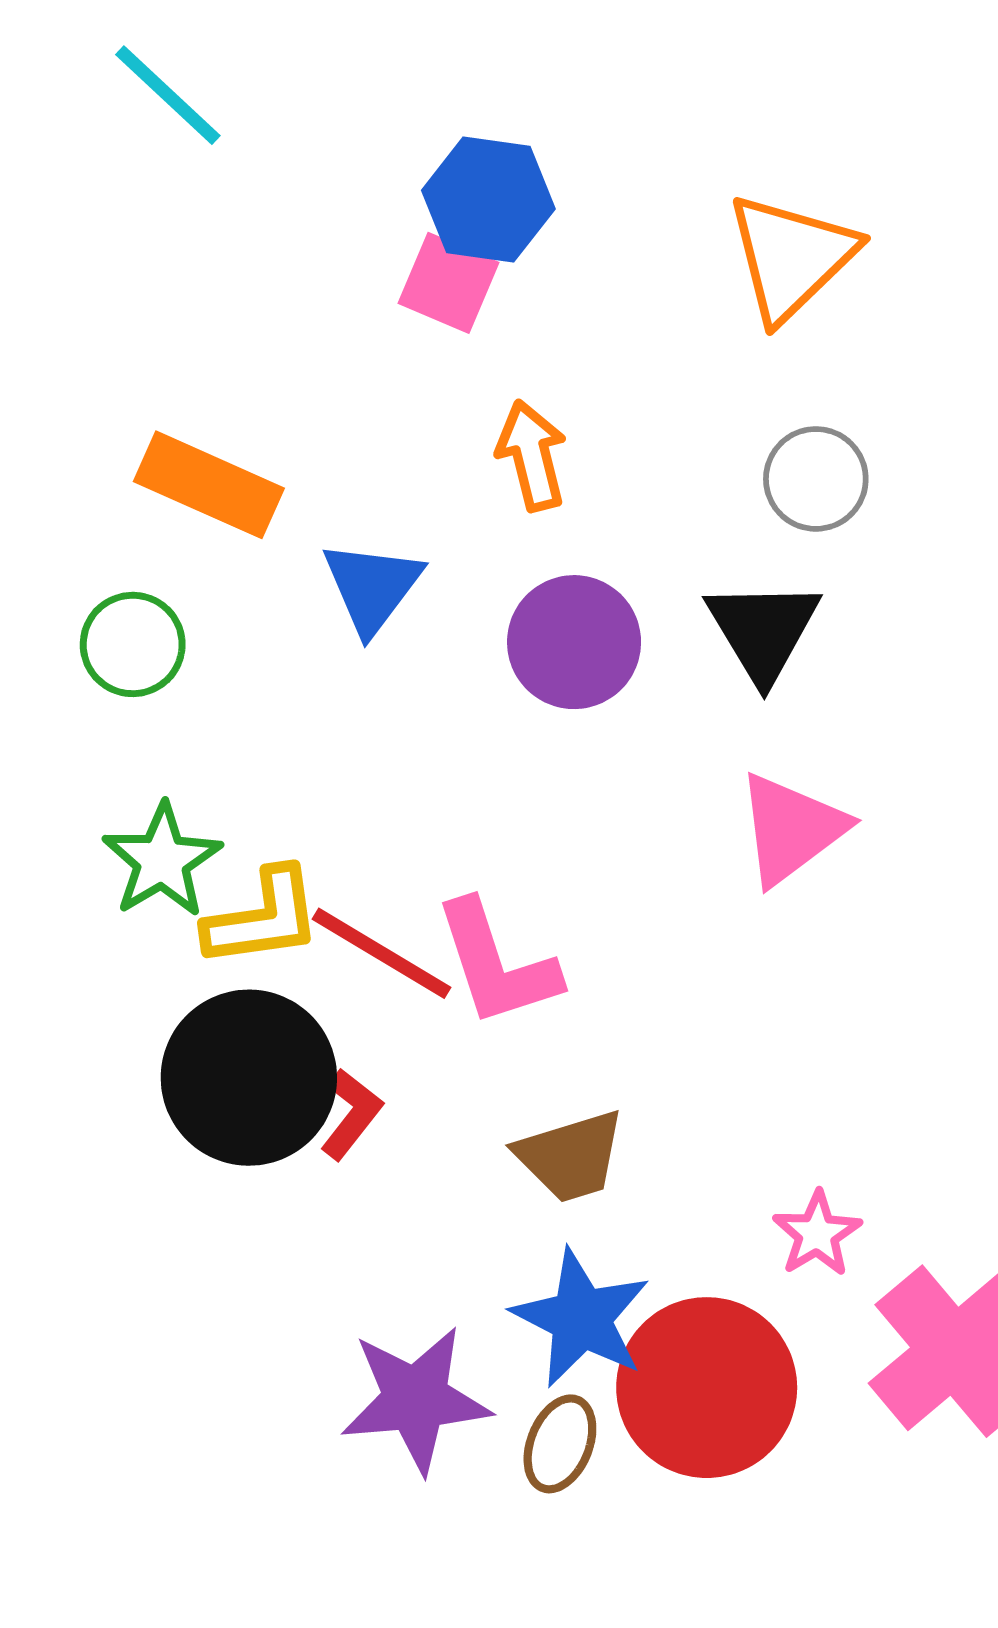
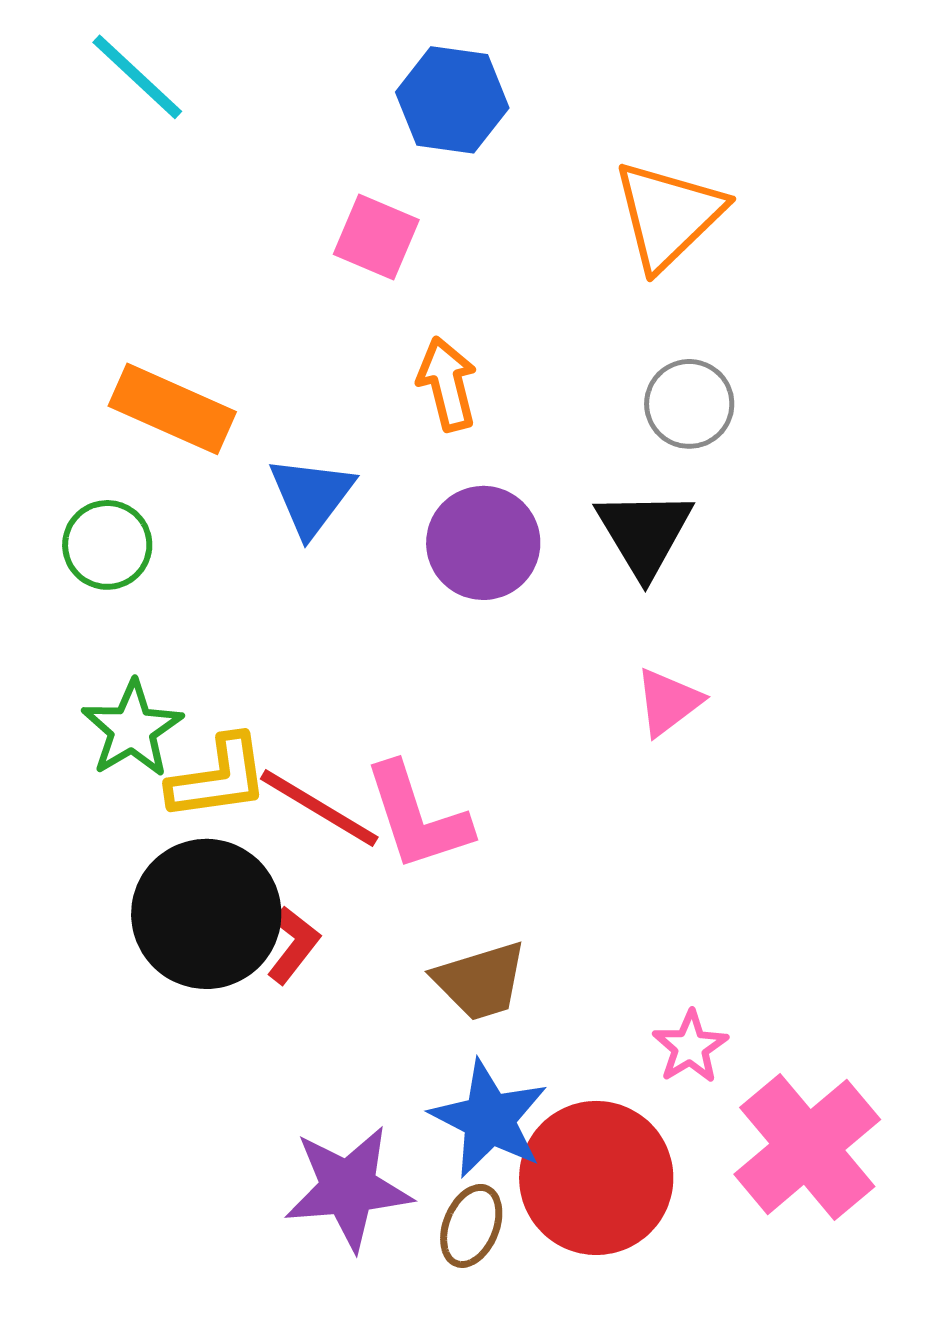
blue hexagon: (488, 200) -> (452, 100), moved
pink triangle: (791, 829) -> (668, 702), size x0.7

